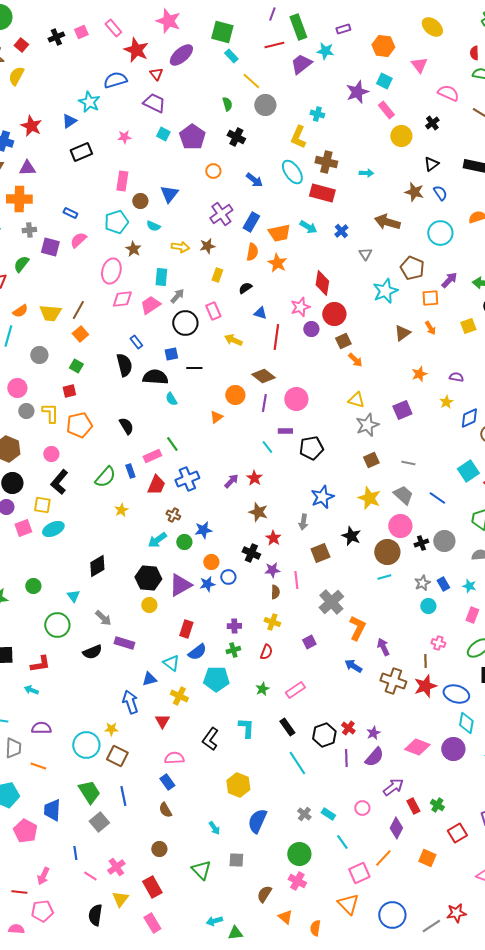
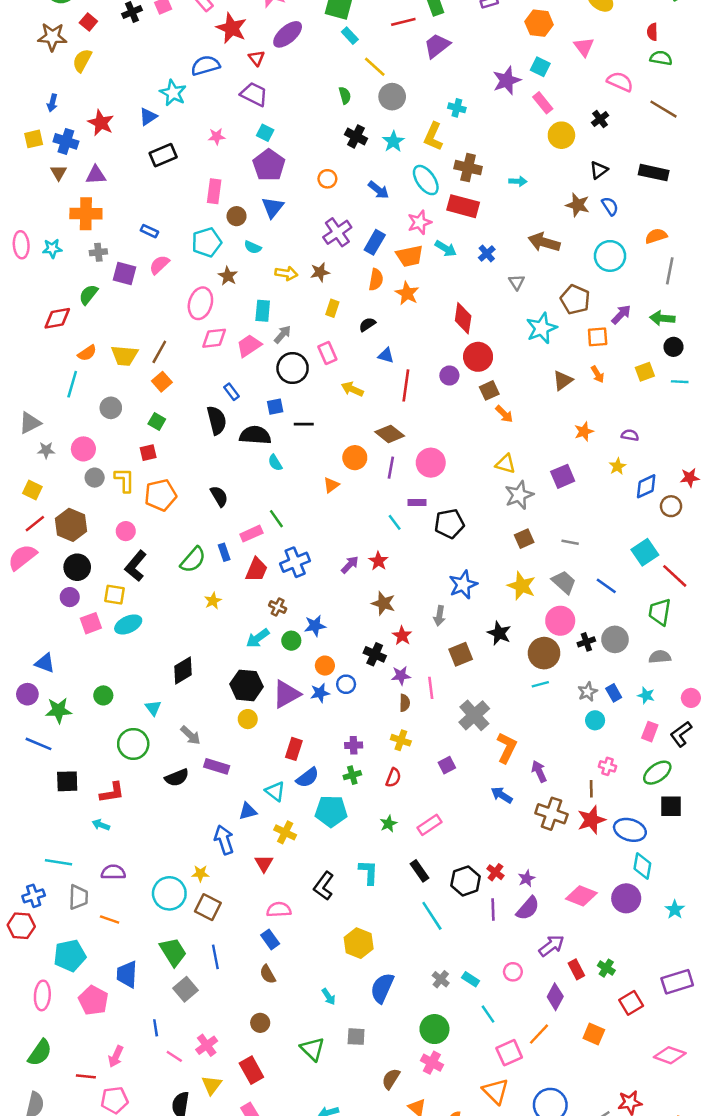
cyan star: (325, 51) -> (393, 141), moved, turned 30
purple pentagon: (192, 137) -> (269, 165), moved
pink star: (300, 307) -> (420, 222), moved

